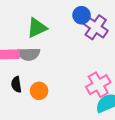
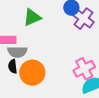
gray semicircle: (29, 54) -> (17, 52), moved
orange circle: (39, 91) -> (32, 73), size x1.6

